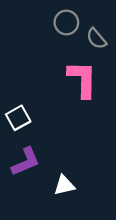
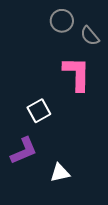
white square: (18, 118) -> (39, 111), moved

